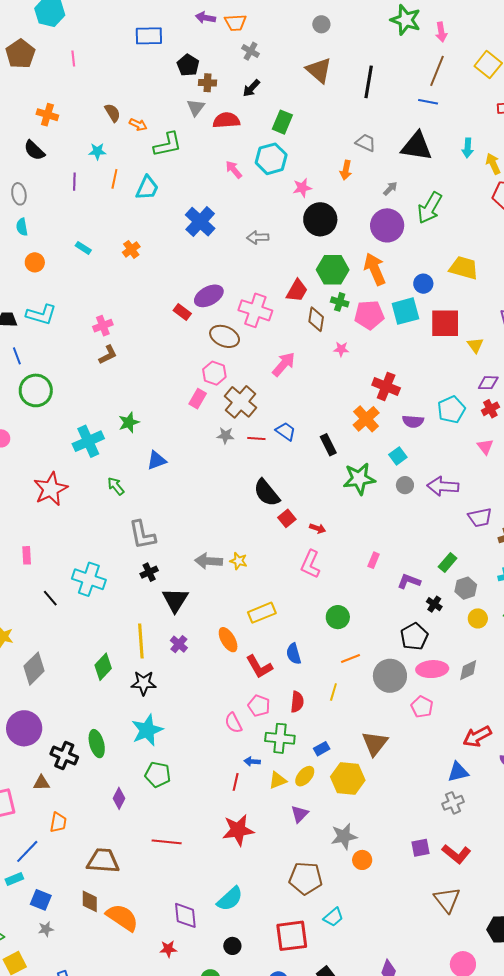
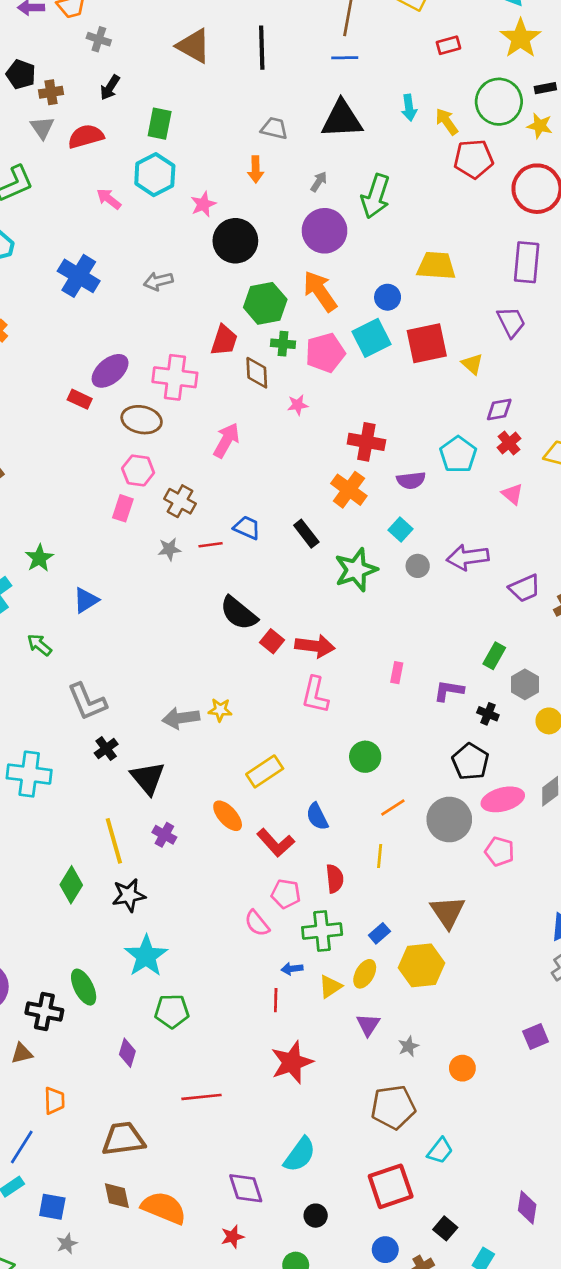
brown cross: (240, 402) -> (180, 501), size x0.7
red arrow: (318, 528) -> (315, 646), size x1.8
gray star: (344, 836) -> (408, 1046), moved, size x0.6

